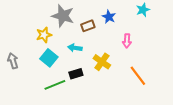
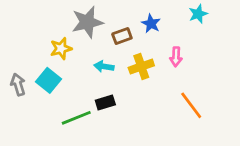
gray star: (63, 16) -> (87, 22), turned -30
cyan square: (49, 58) -> (48, 80), moved
yellow cross: (102, 62) -> (141, 67), moved, turned 36

